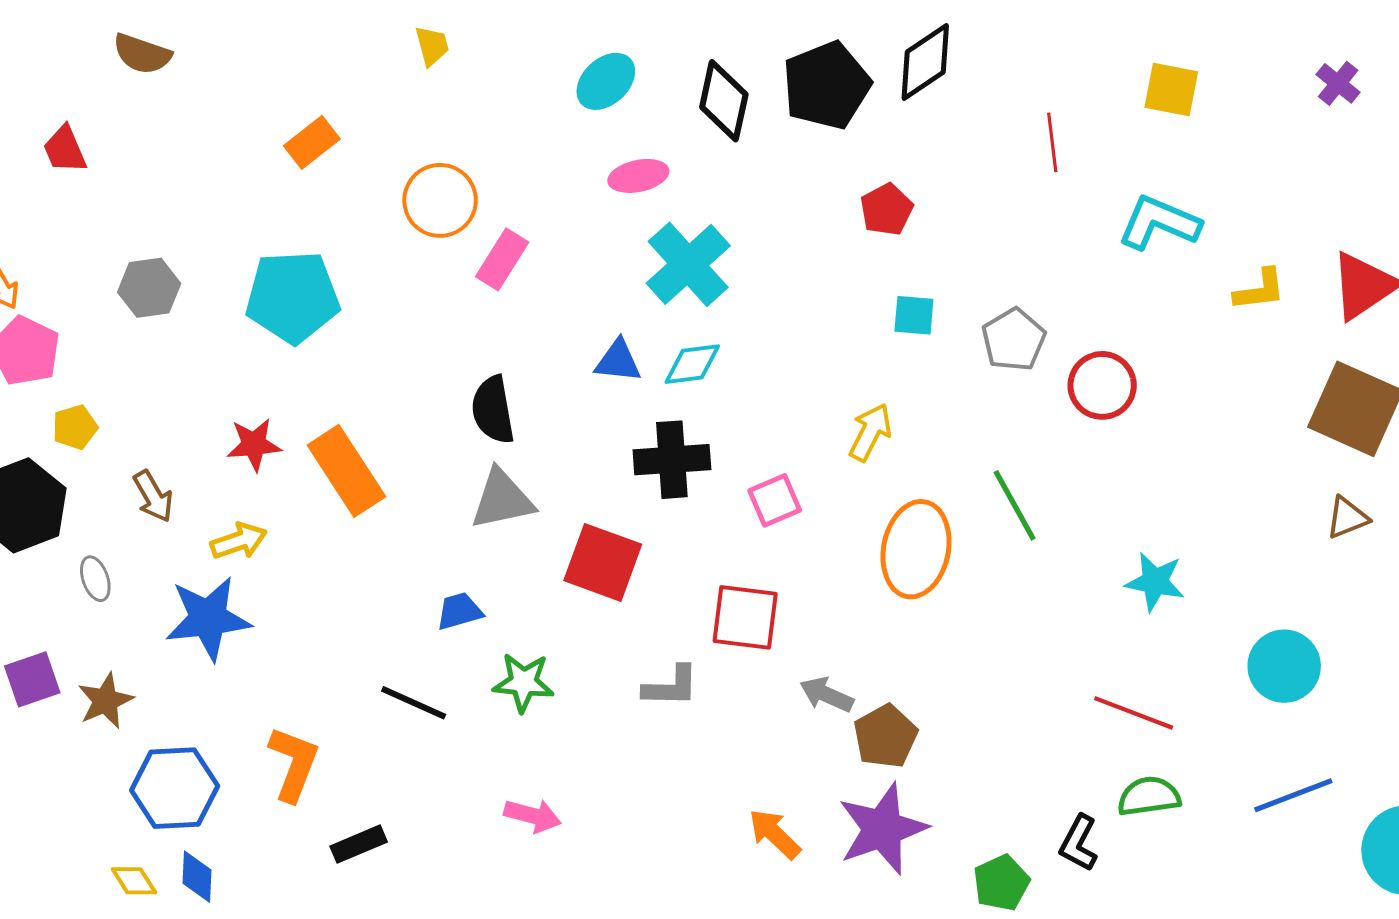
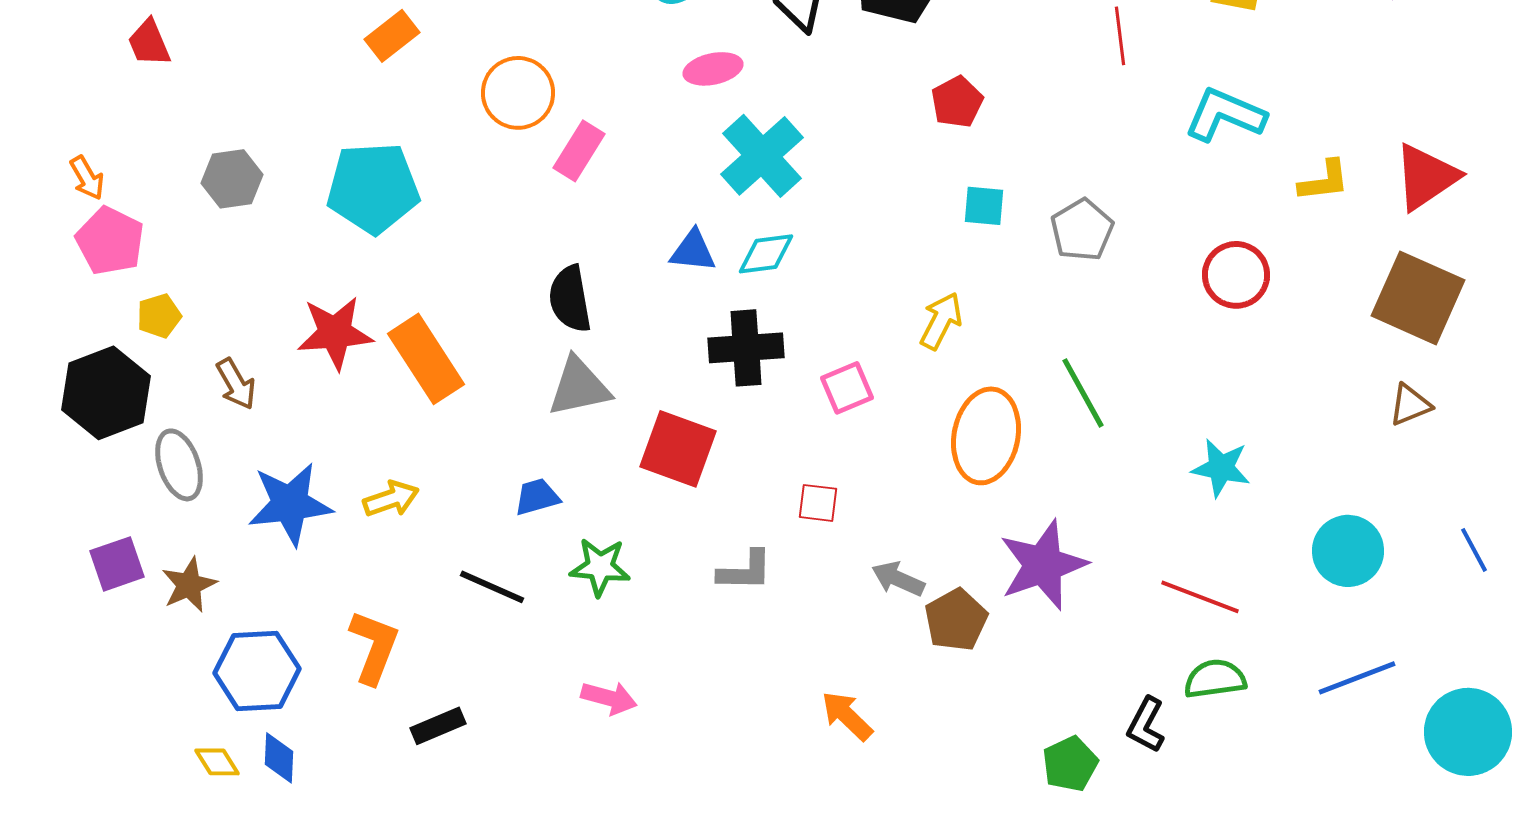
red circle: (1102, 385) -> (1236, 275), moved
red star: (254, 444) -> (335, 333), size x1.4
yellow arrow: (239, 541) -> (391, 499), moved
gray ellipse: (95, 579) -> (179, 465), size x1.6
red square: (745, 617) -> (818, 503), size x0.6
purple star: (882, 829) -> (1043, 565), moved

